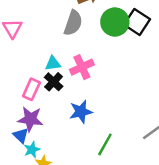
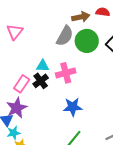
green circle: (115, 22) -> (87, 41), moved
blue star: (81, 112) -> (73, 107), moved
purple star: (30, 119) -> (17, 108), turned 30

